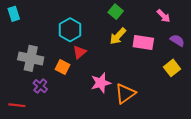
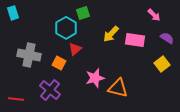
green square: (116, 12) -> (83, 13), moved, turned 32
purple cross: (40, 86) -> (50, 90), moved, size x1.5
orange triangle: (125, 93) -> (118, 88), turned 50

